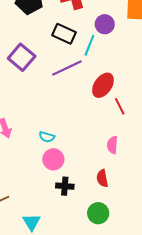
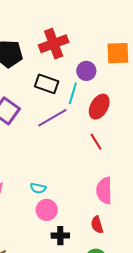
red ellipse: (103, 85) -> (99, 107), moved
red line: (120, 106) -> (96, 142), moved
pink semicircle: (112, 145) -> (104, 191), size x1.5

